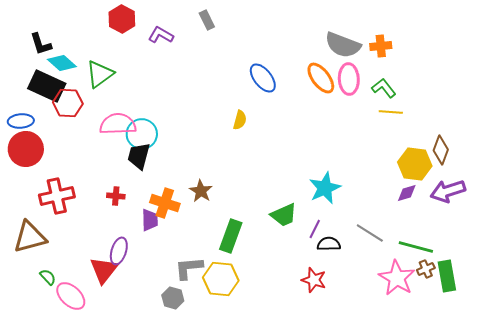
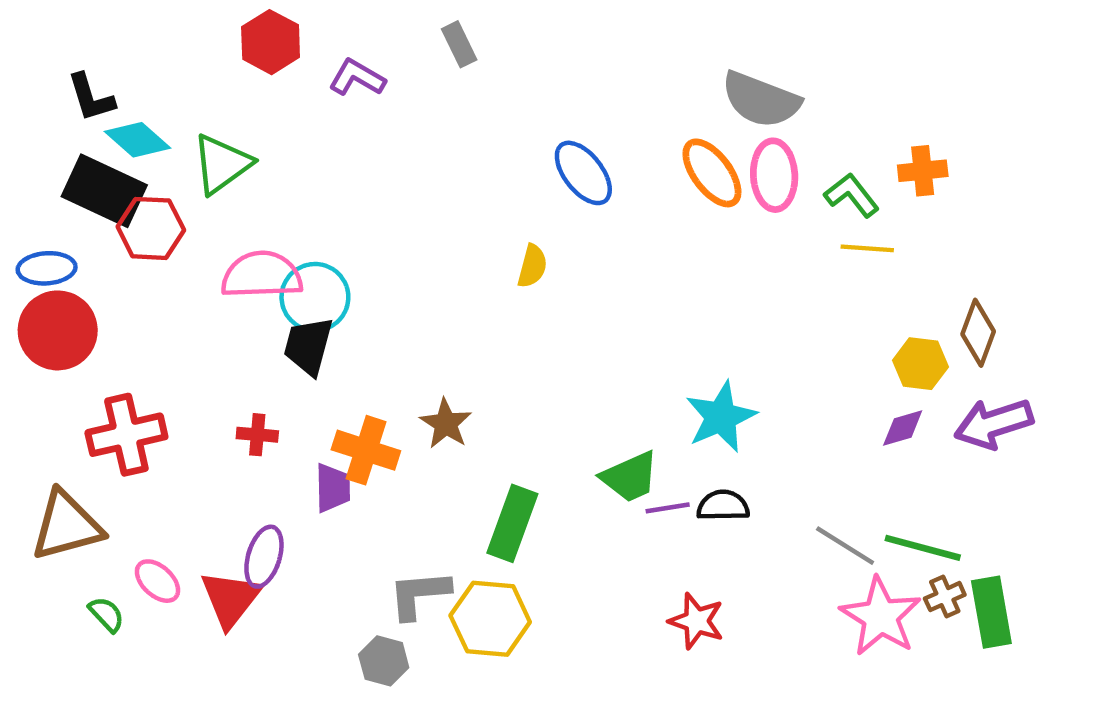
orange cross: (381, 46) -> (923, 171), moved
yellow hexagon: (415, 164) -> (920, 364), size x0.7
purple line: (315, 229) -> (668, 508), moved, turned 54
gray line: (370, 233) -> (845, 546), moved
black semicircle: (329, 244) -> (723, 506), moved
pink ellipse: (71, 296) -> (157, 581), moved, size x0.7

